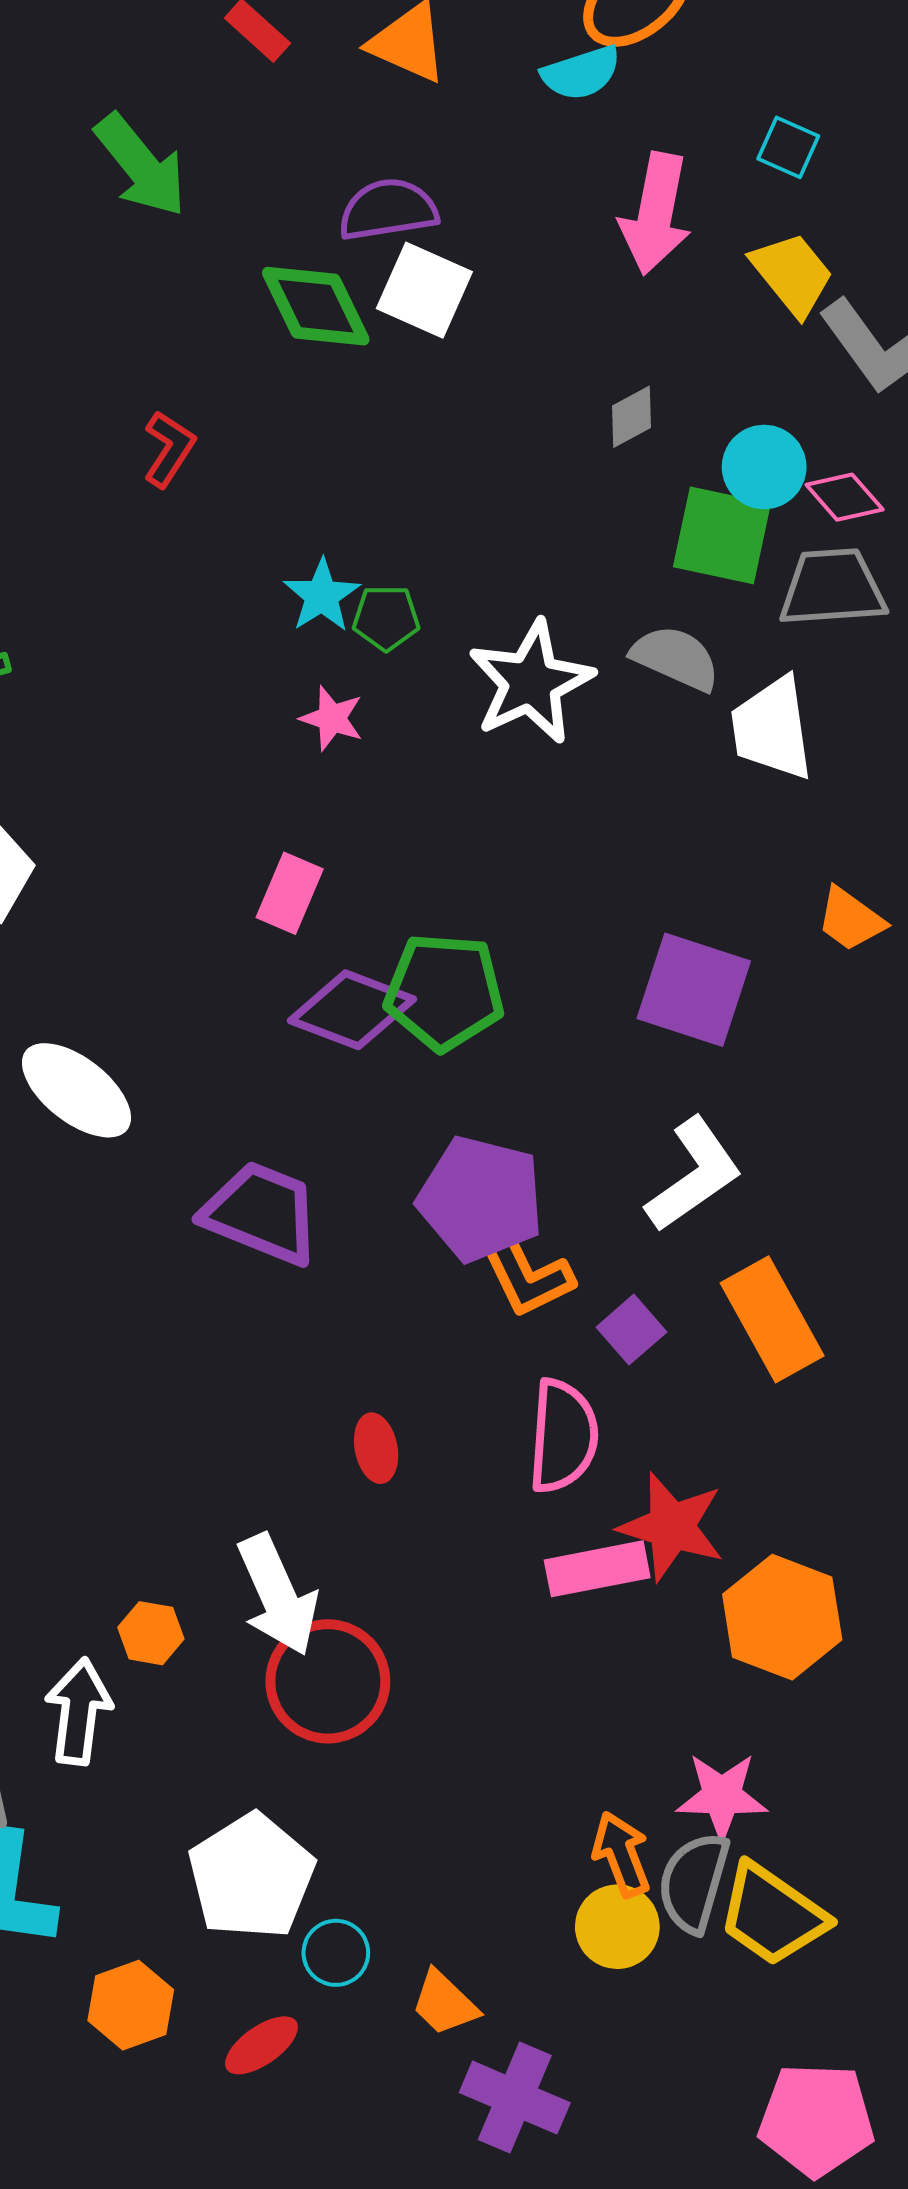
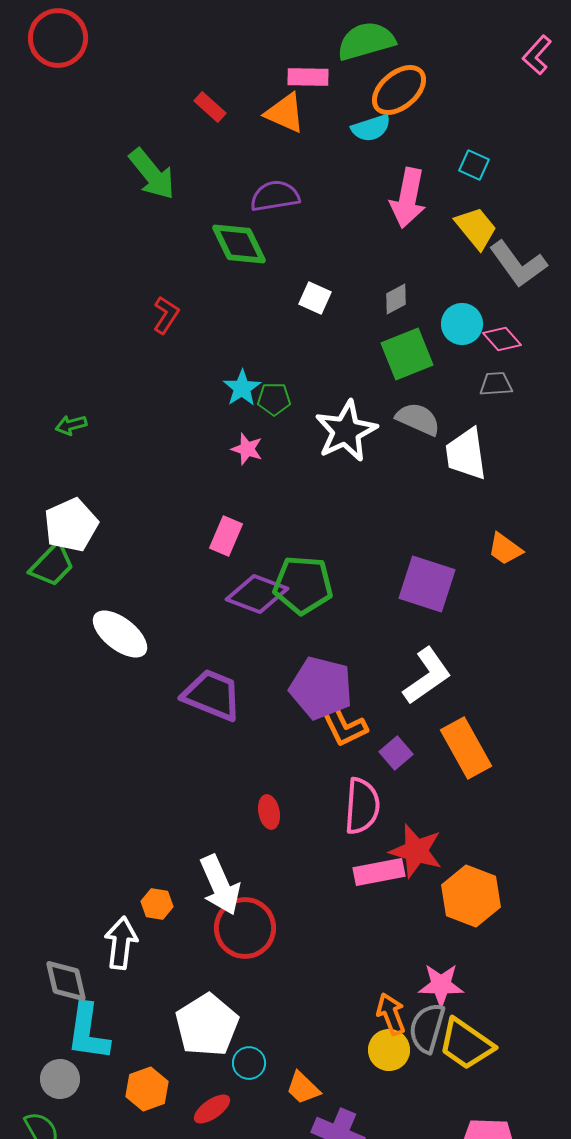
white square: (424, 290) -> (315, 298), moved, size x0.7
green square: (722, 535) -> (407, 354), moved, turned -34
gray trapezoid: (832, 588) -> (496, 384), size x0.6

